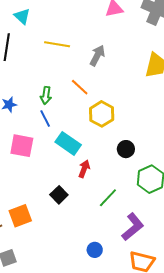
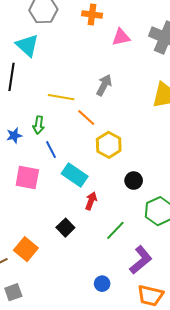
cyan triangle: (22, 16) -> (27, 45), size x1.4
yellow line: (57, 44) -> (61, 97), moved
green arrow: (46, 95) -> (39, 125), moved
orange square: (20, 216) -> (26, 249), turned -30

